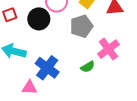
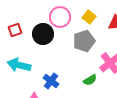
blue cross: (47, 68) -> (51, 81), size x0.7

